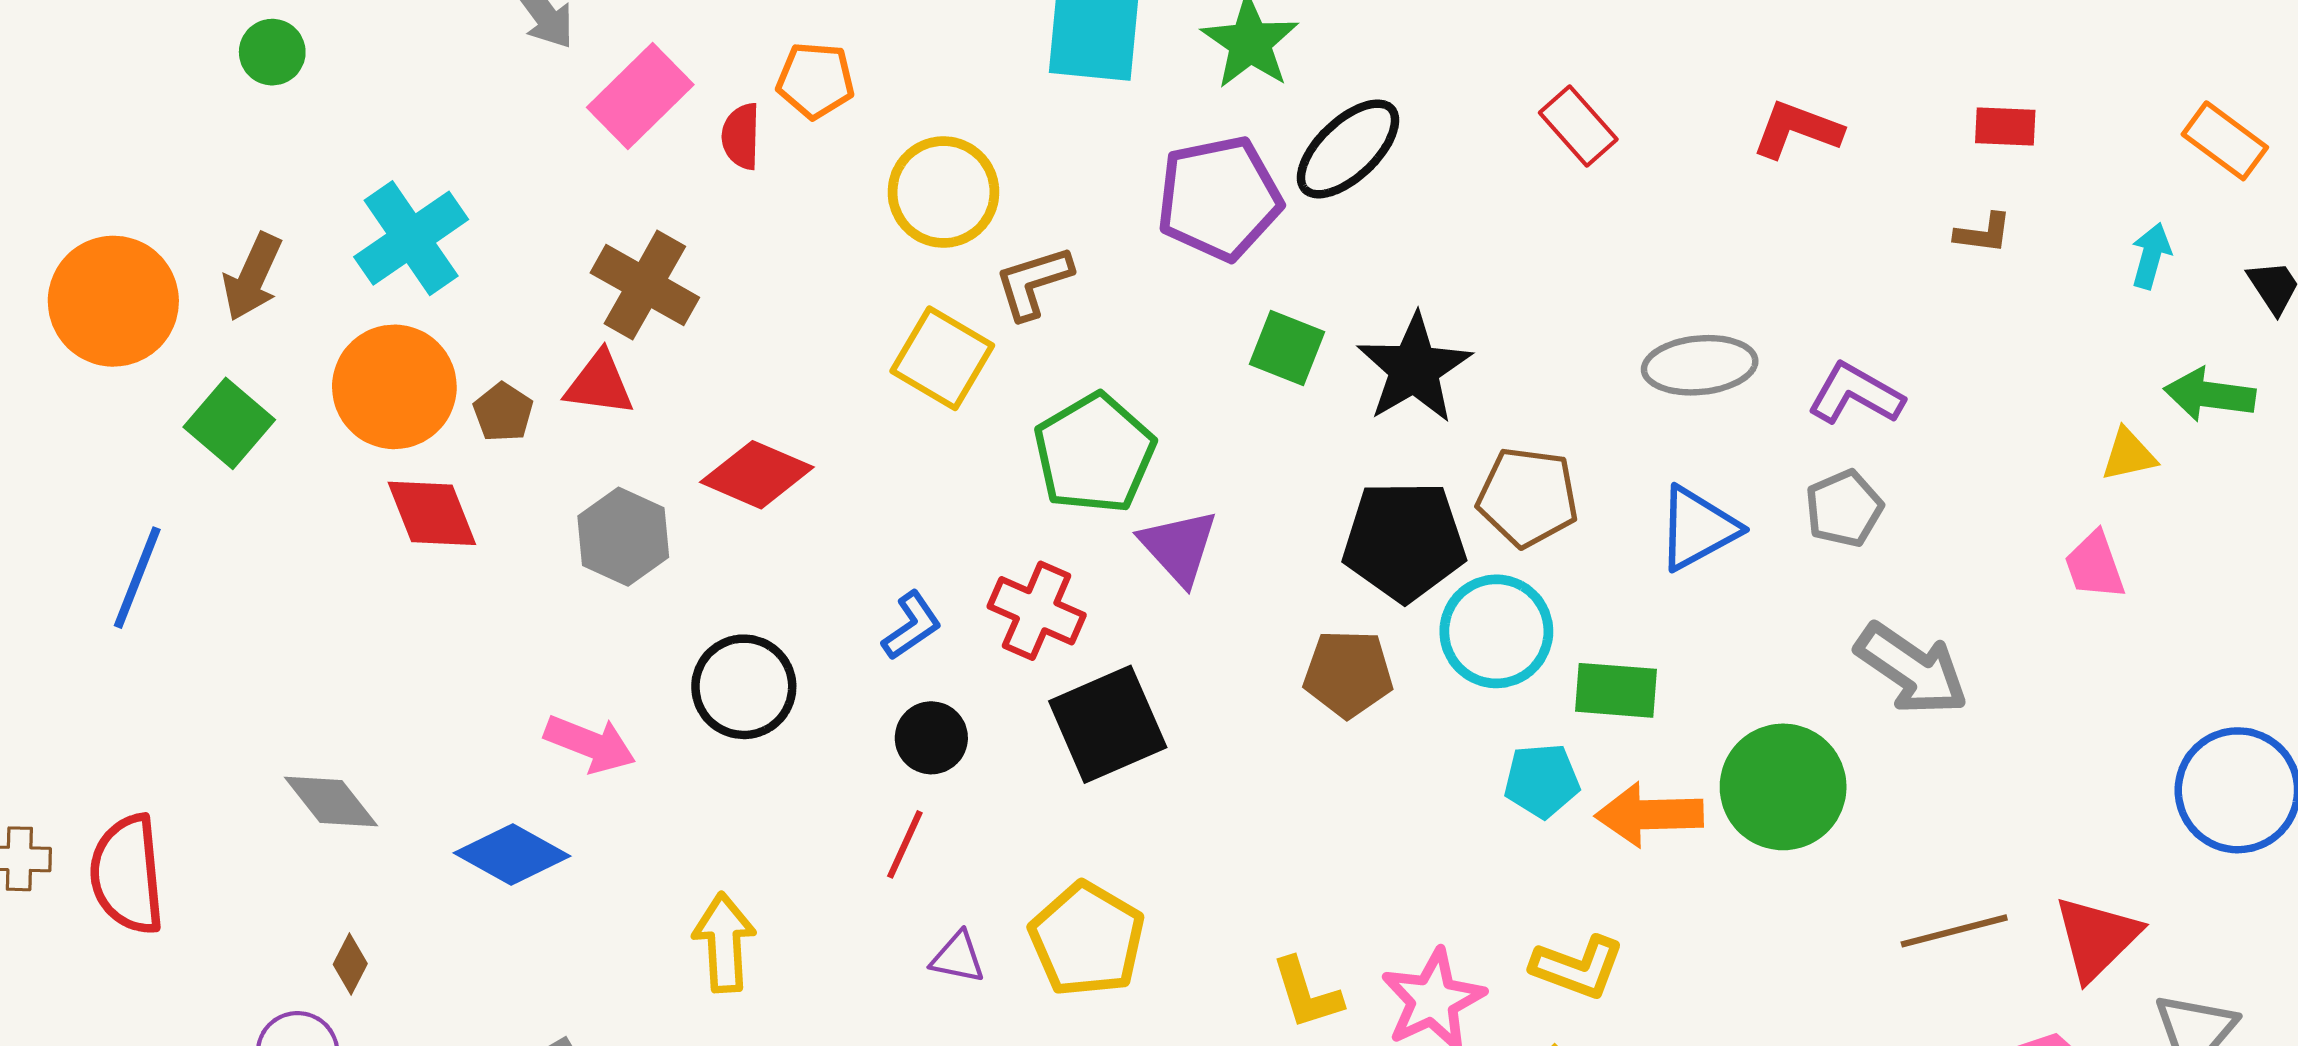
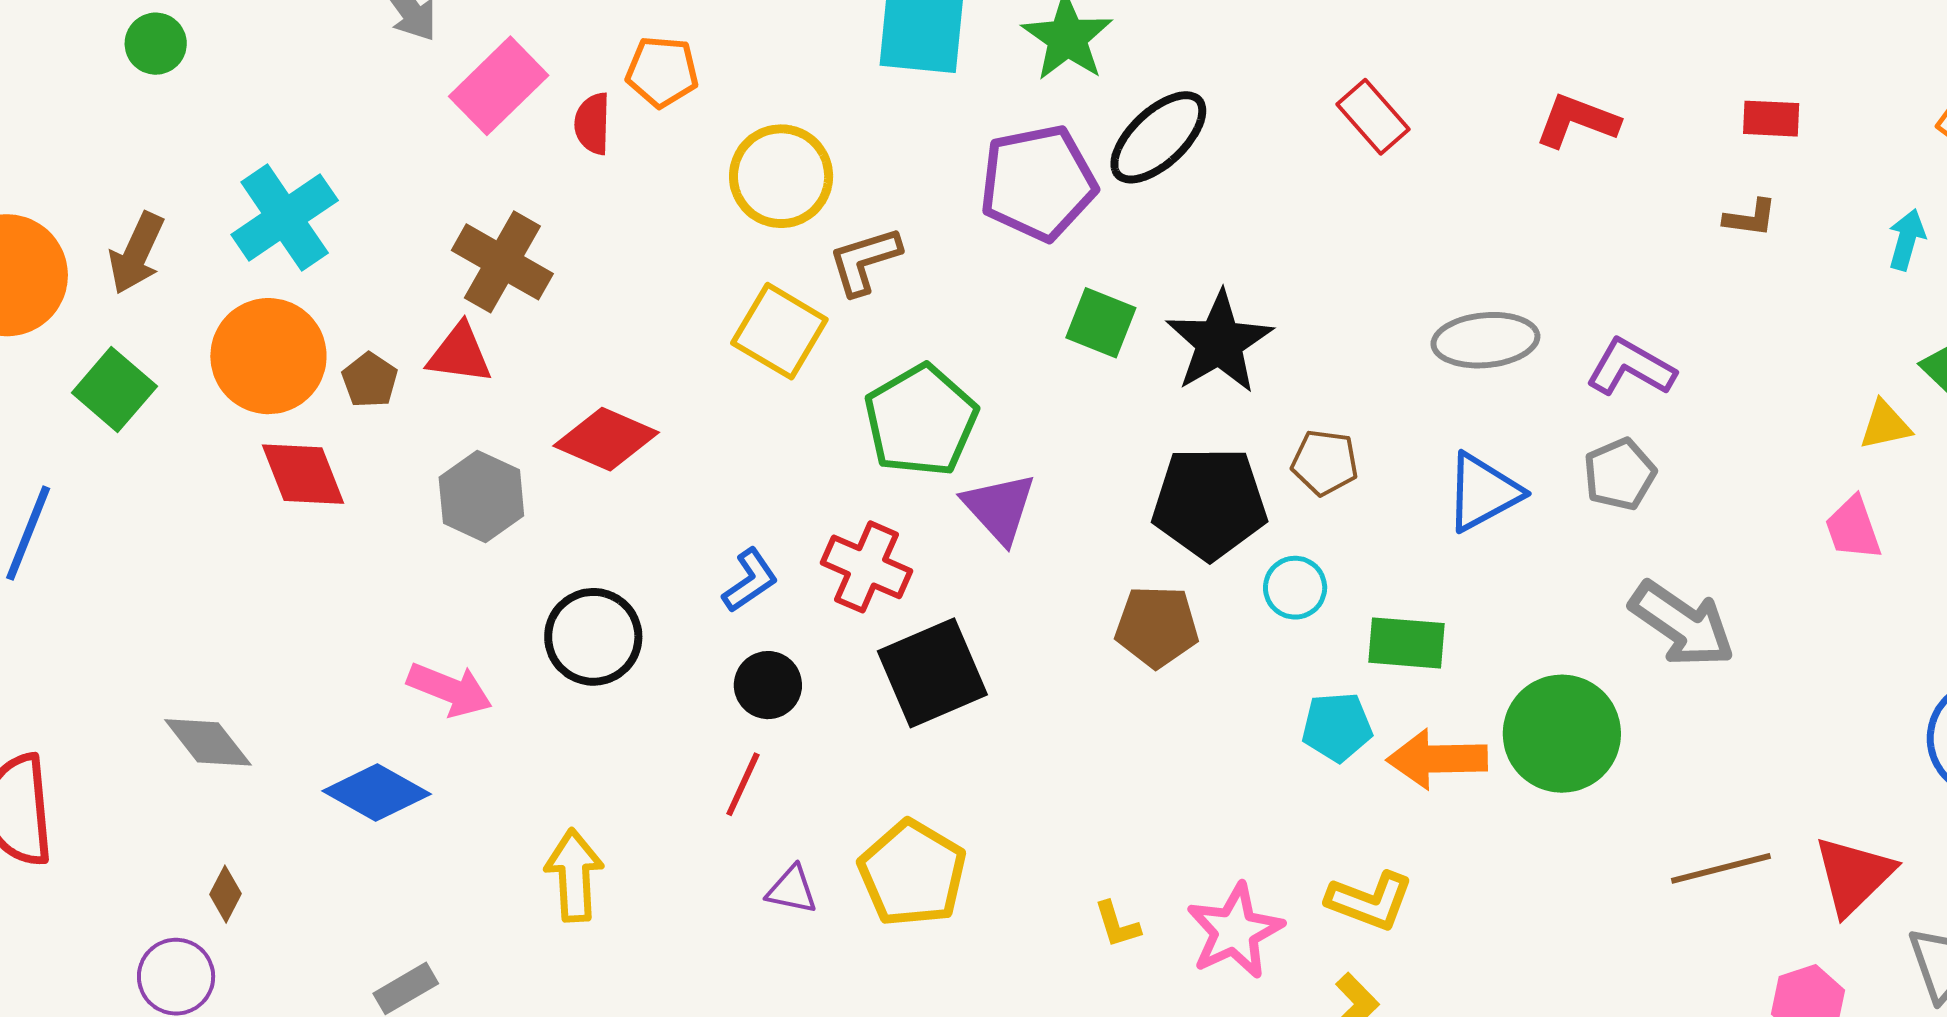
brown pentagon: (1528, 497) -> (1325, 462), size x0.7
cyan circle: (1496, 631) -> (1295, 588), size x0.6
yellow L-shape: (1307, 993) -> (1117, 925), size x0.7

